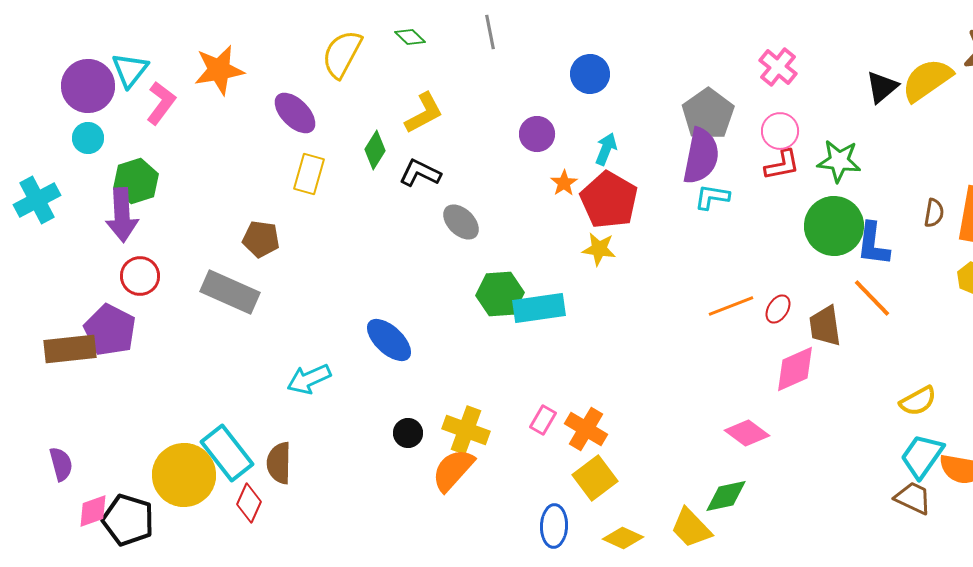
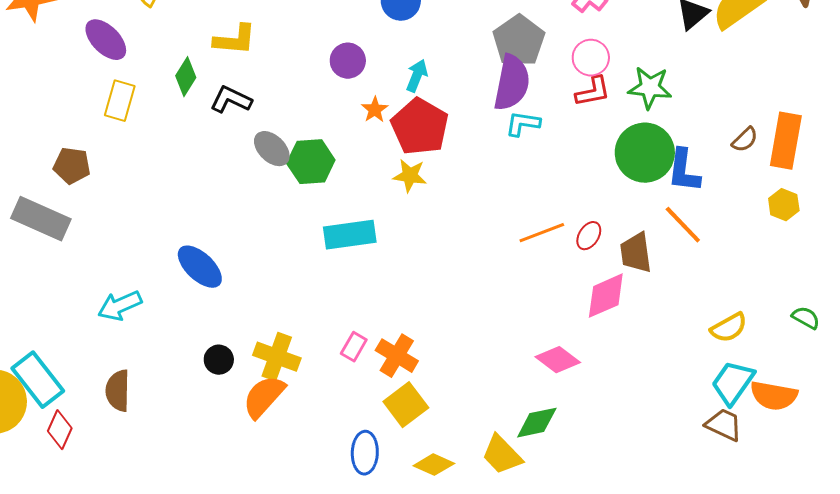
yellow L-shape: (424, 113) -> (235, 40), turned 33
brown semicircle: (934, 213) -> (745, 140), turned 36
green hexagon: (500, 294) -> (311, 162), moved
brown semicircle: (279, 463) -> (118, 391), moved

